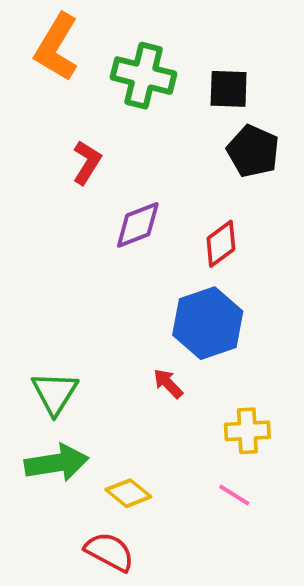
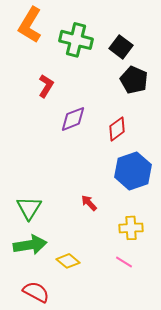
black square: (229, 89) -> (121, 47), turned 35
blue hexagon: (208, 323) -> (133, 171), moved
red semicircle: (109, 552) -> (36, 292), moved

